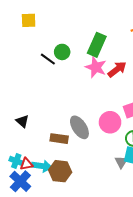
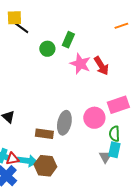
green rectangle: (97, 45) -> (68, 40), moved, size x0.7
black line: (48, 59) -> (21, 28), moved
red arrow: (117, 69) -> (101, 66), turned 96
gray ellipse: (79, 127) -> (64, 123), turned 45

